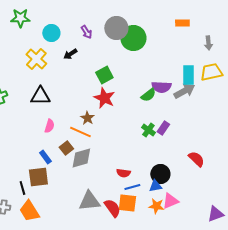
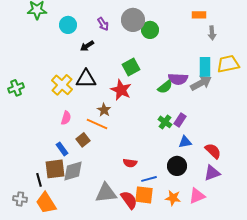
green circle: (133, 38) -> (150, 30), size x0.7
gray arrow: (208, 43) -> (212, 33), moved
yellow cross: (36, 59) -> (62, 85), moved
green square: (104, 75) -> (131, 67), moved
black triangle: (40, 96) -> (86, 79), moved
gray diamond: (81, 158) -> (73, 171), moved
red semicircle: (123, 173) -> (130, 163), moved
blue triangle: (155, 186) -> (185, 142), moved
pink triangle: (170, 201) -> (197, 196), moved
purple triangle: (215, 214) -> (212, 173), moved

